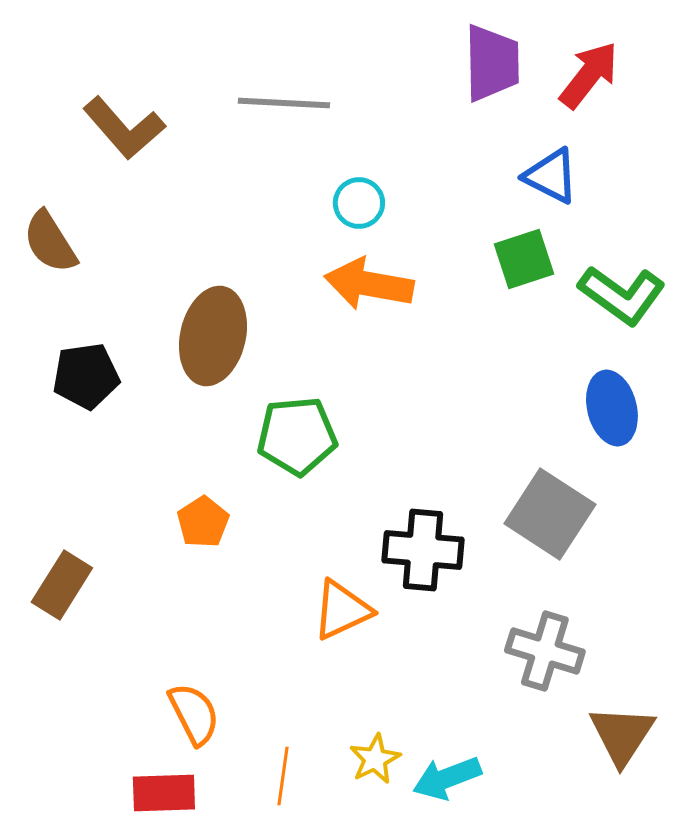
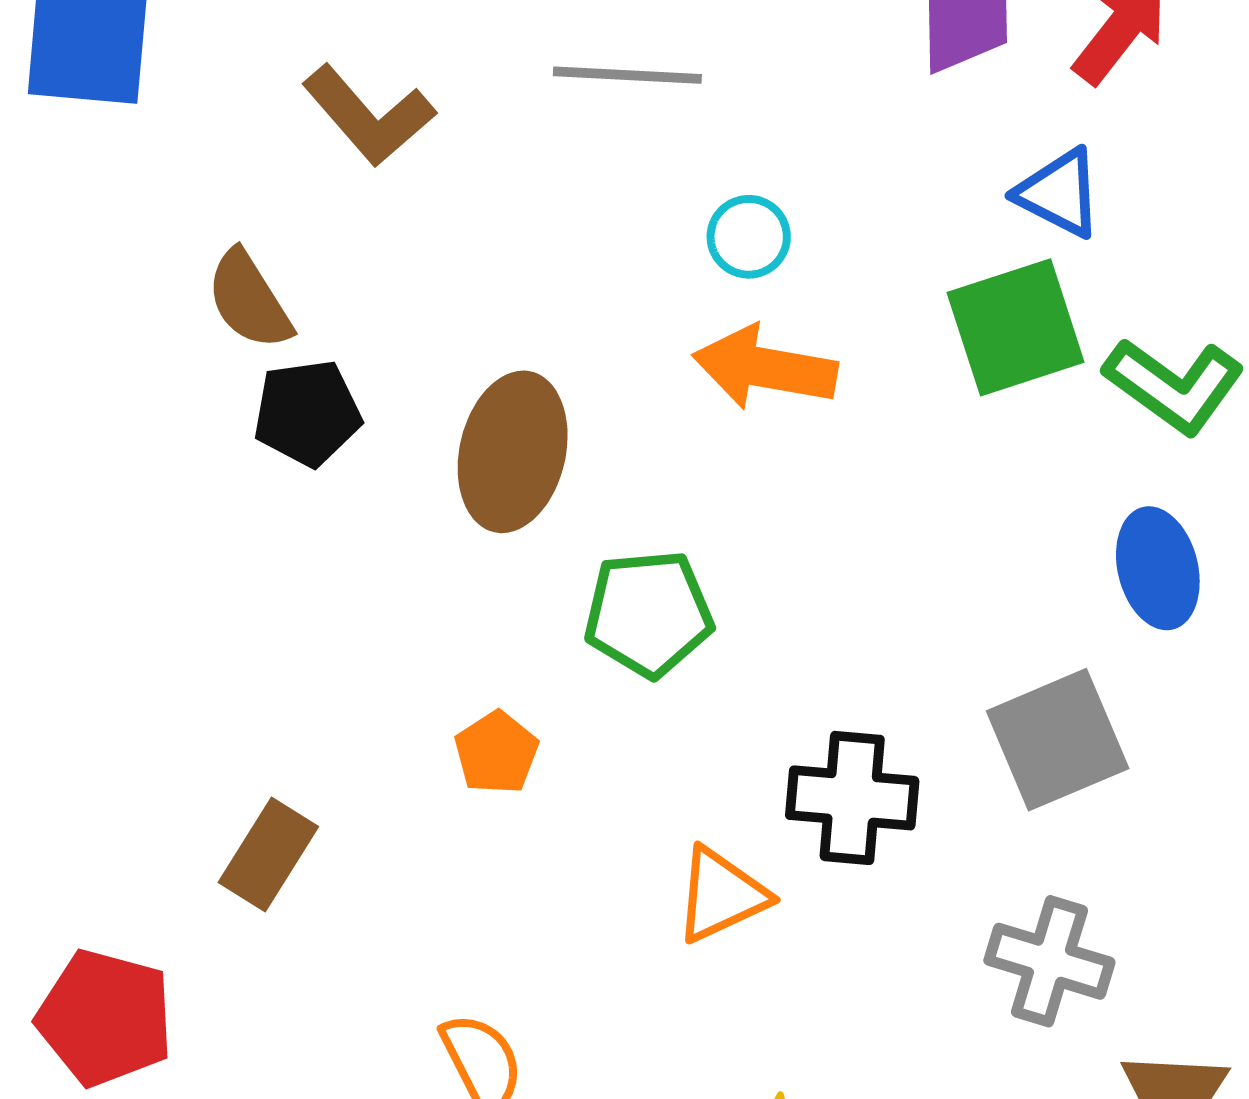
green square: (524, 259) -> (1016, 327), size x1.4
black pentagon: (86, 376) -> (307, 413), moved
gray square: (550, 514) -> (1058, 740), turned 34

